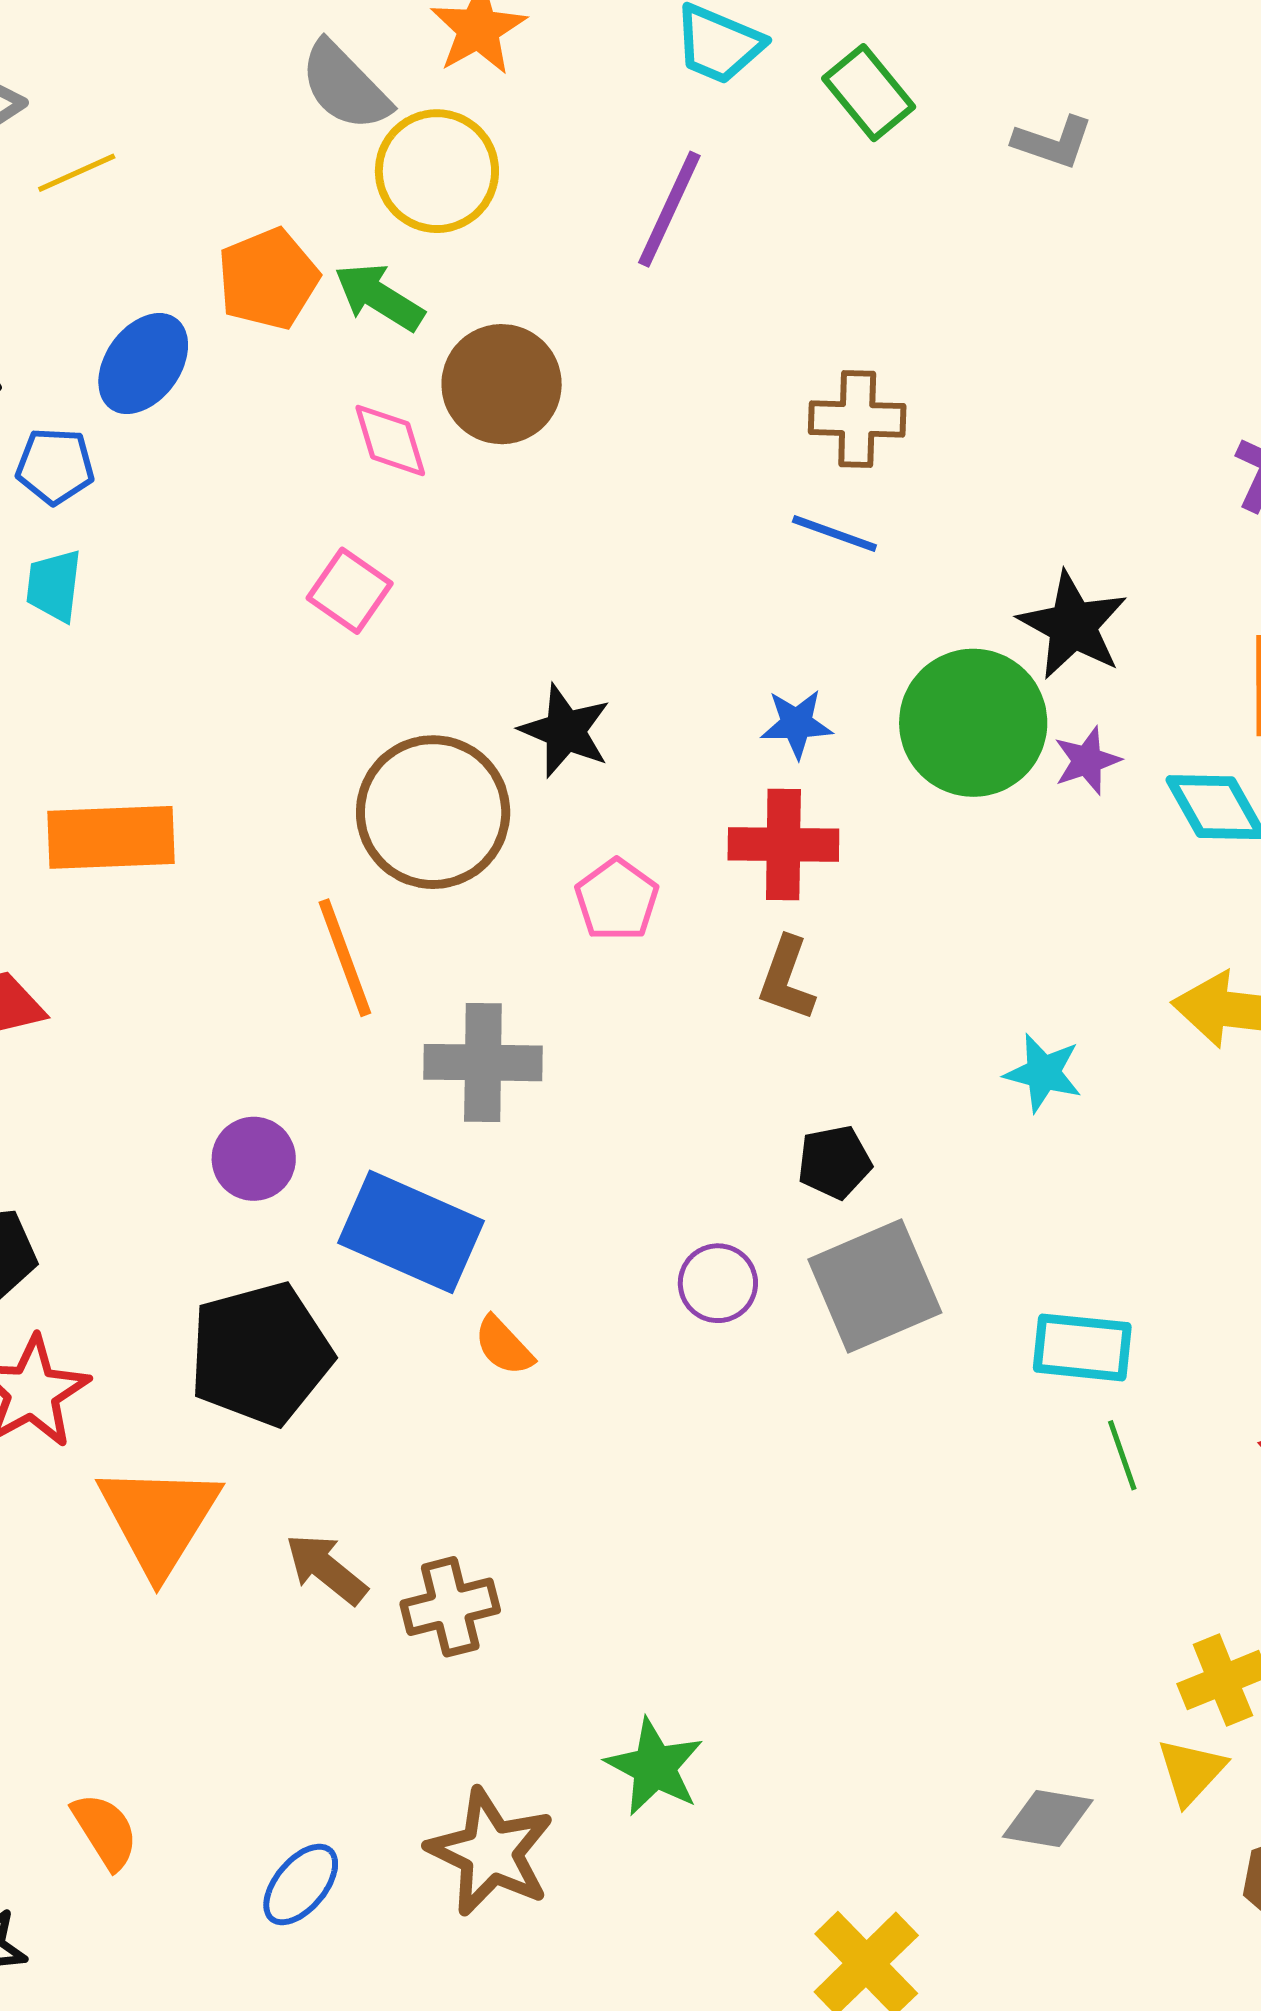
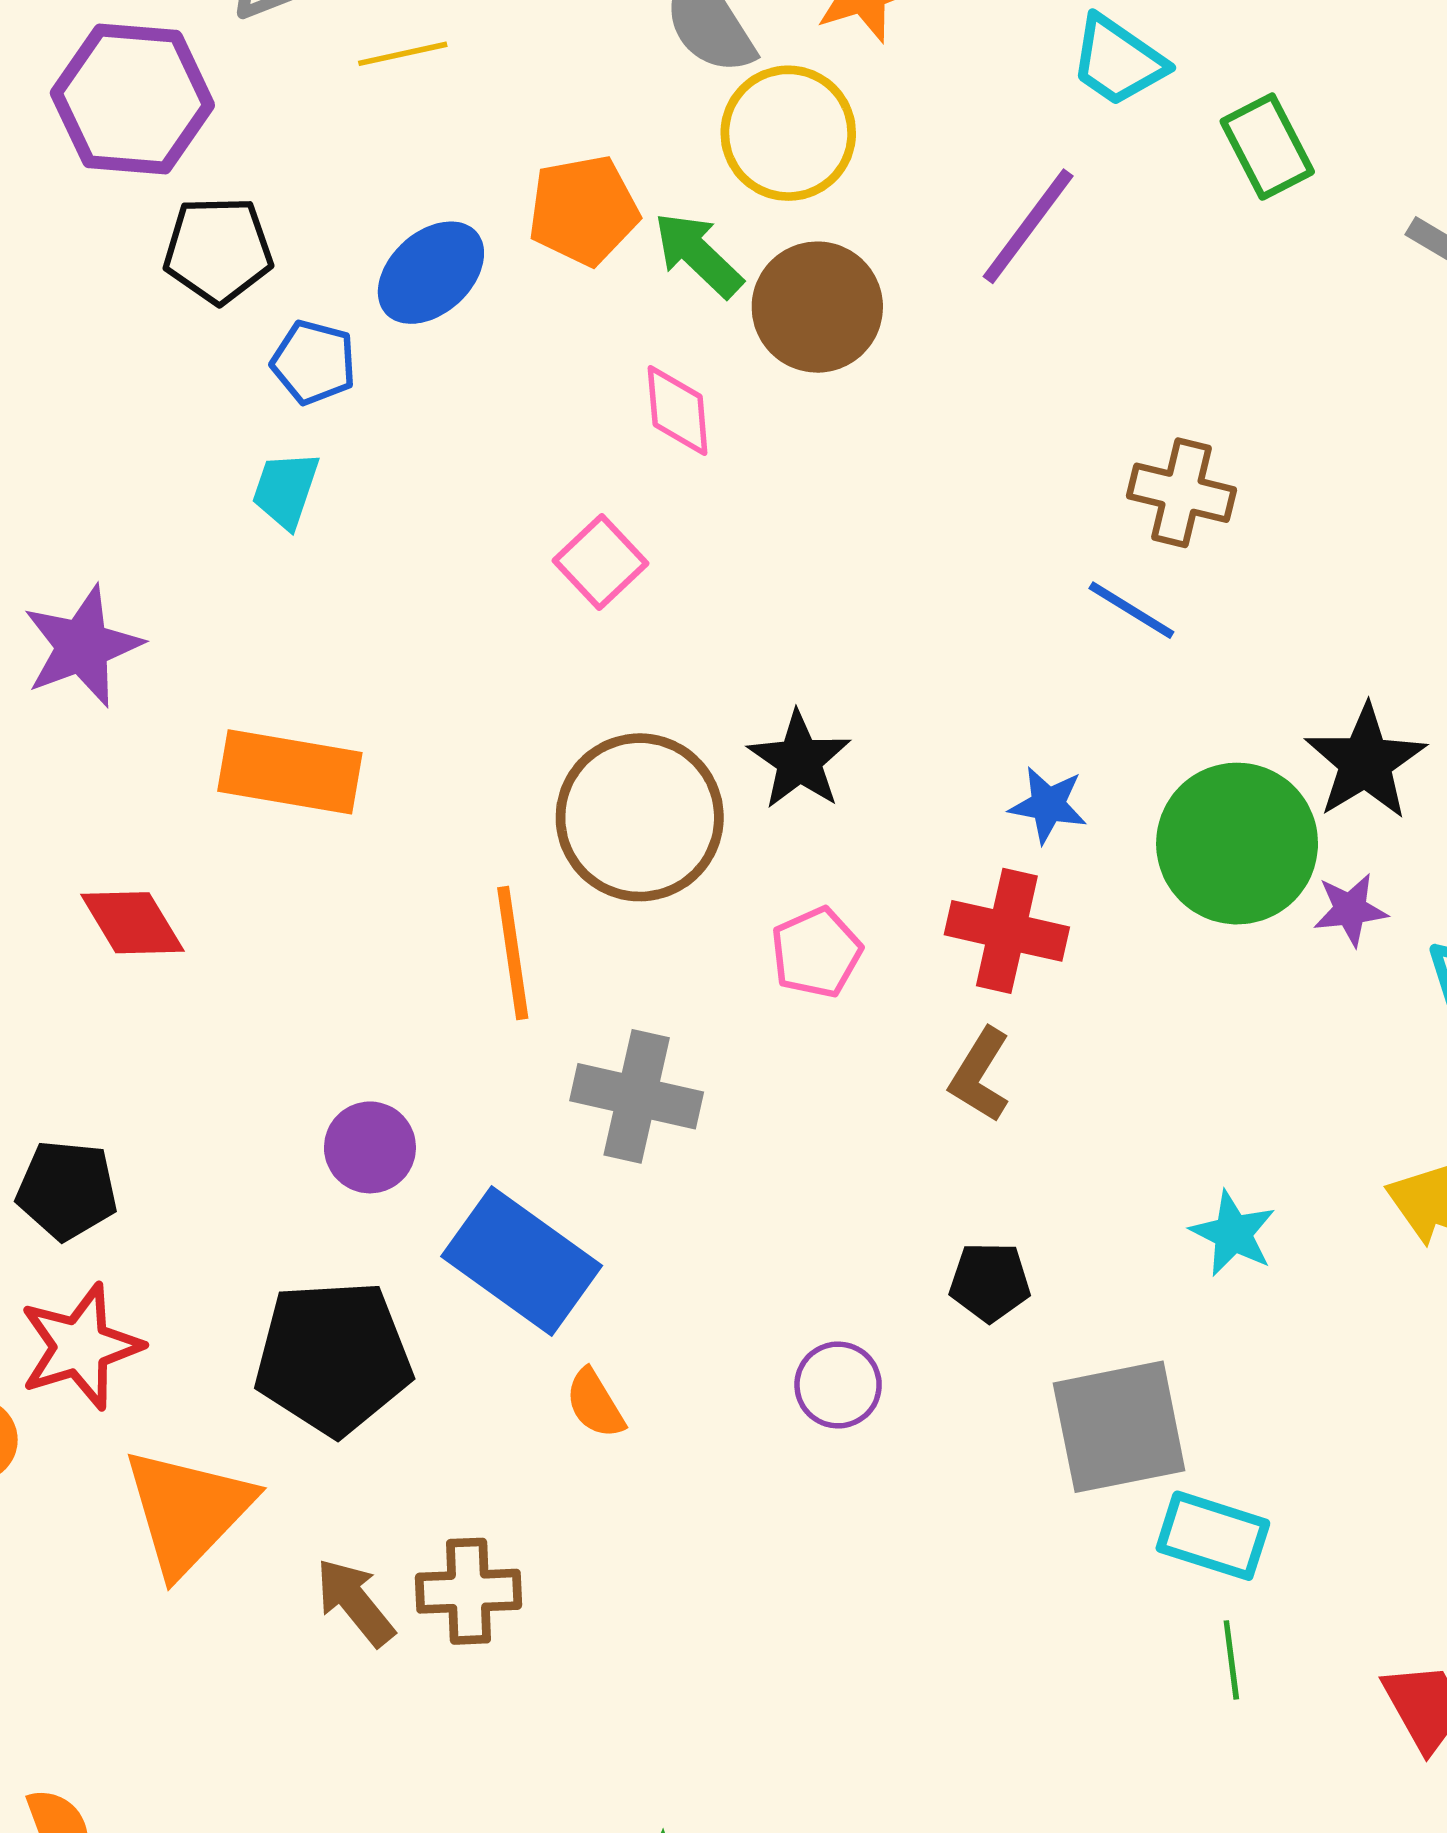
brown circle: (502, 384) -> (817, 307), moved
gray square: (875, 1286) -> (1119, 1427), moved
brown cross: (450, 1607) -> (469, 1591), moved

